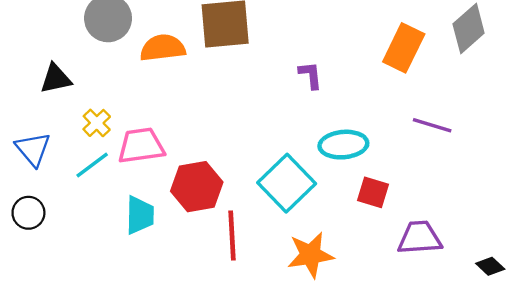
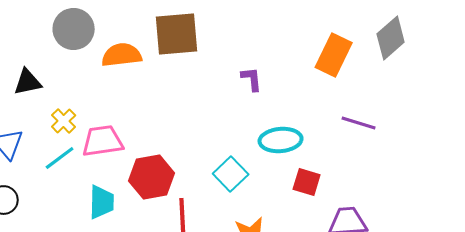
cyan square: (287, 183) -> (231, 174), size x0.7

